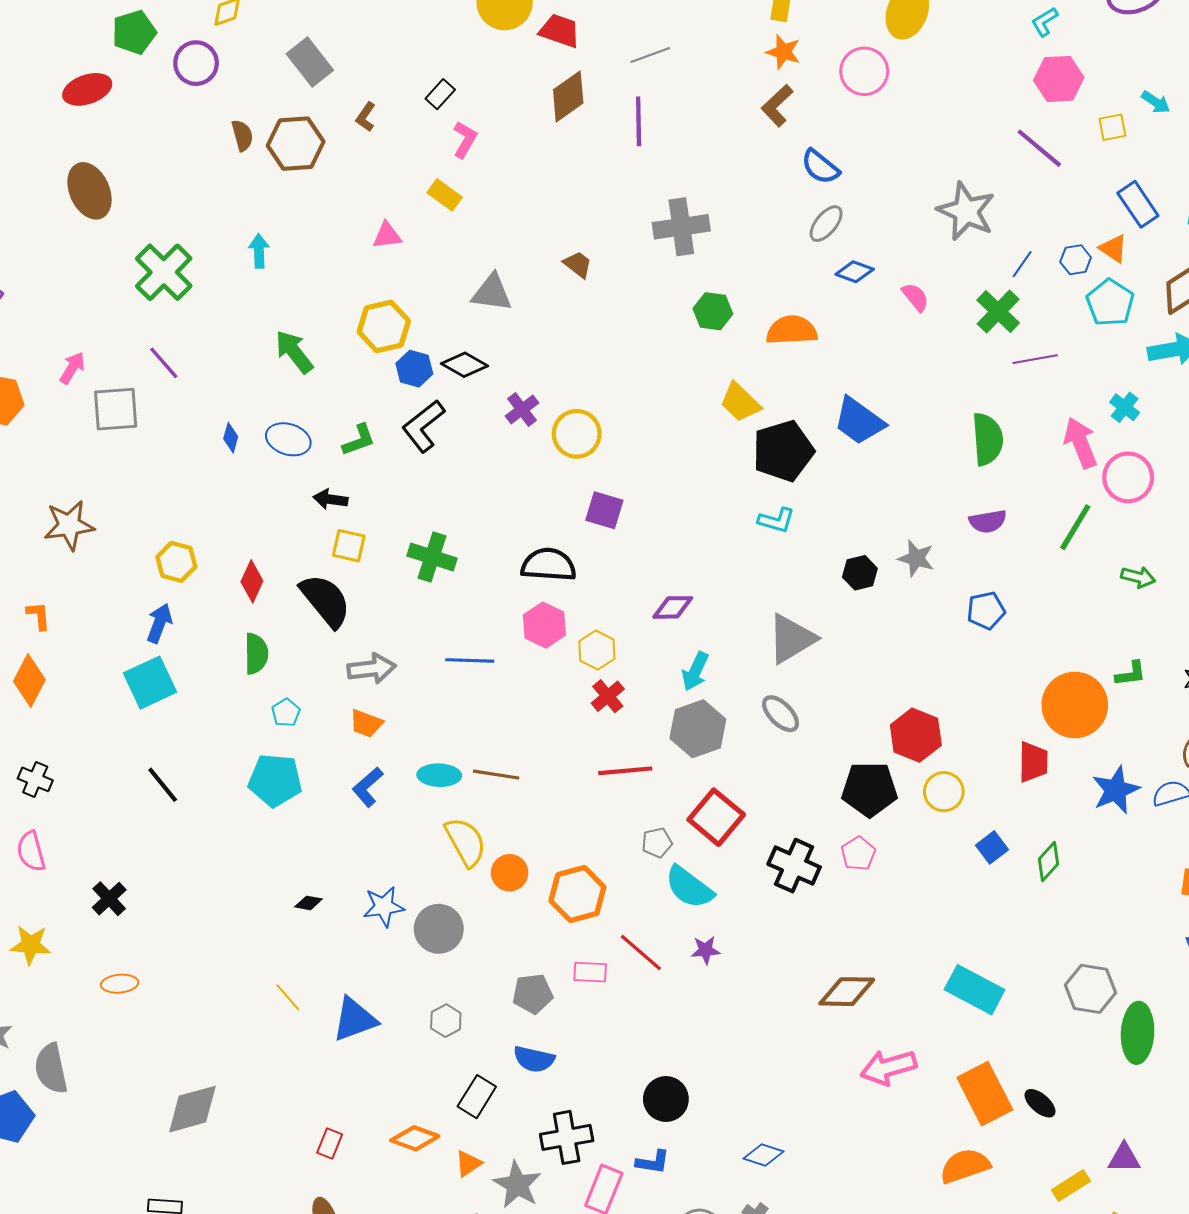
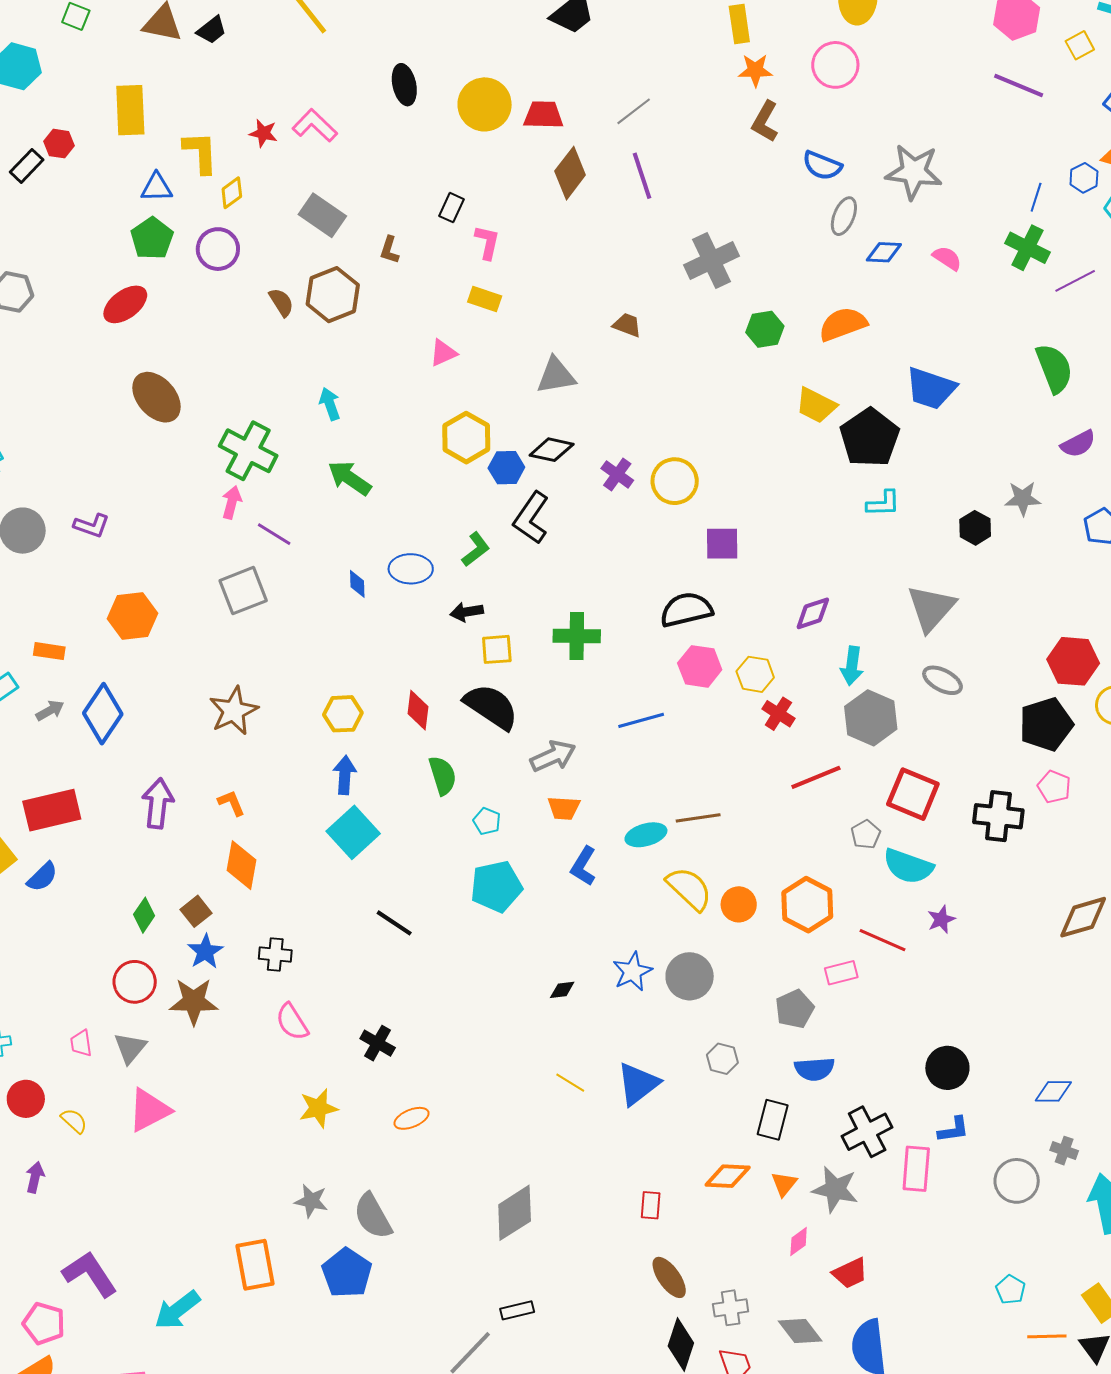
gray star: (966, 211) -> (914, 172), moved
green arrow: (294, 352) -> (350, 478), moved
pink arrow: (72, 368) -> (232, 502), moved

